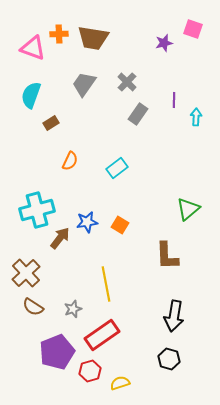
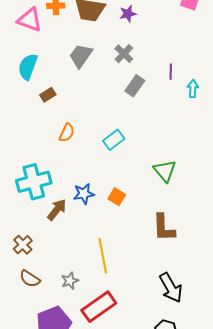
purple star: (164, 43) -> (128, 14), moved
green triangle: (188, 209) -> (165, 171), moved, turned -30
brown cross: (26, 273) -> (23, 245), size x0.7
black arrow: (174, 316) -> (171, 288), turned -40

